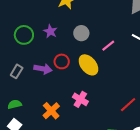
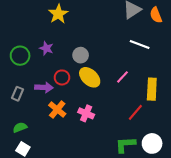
gray circle: (81, 33) -> (81, 55), moved
pink line: (108, 46) -> (123, 77), moved
orange cross: (51, 111) -> (57, 109), moved

